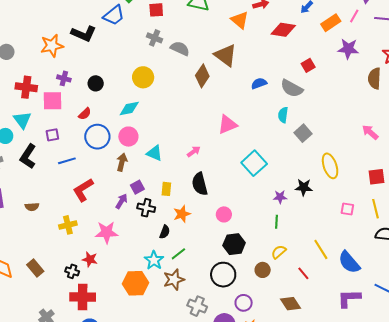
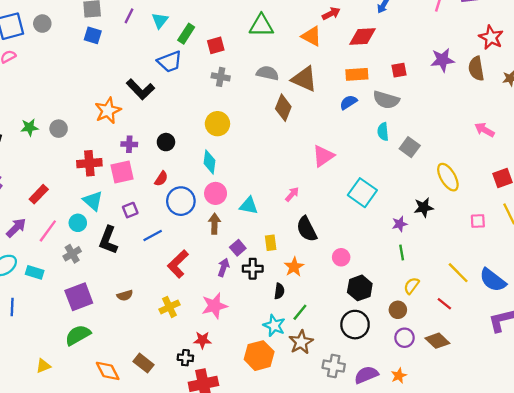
blue trapezoid: (114, 15) -> (170, 62), turned 30
orange rectangle: (331, 23) -> (357, 74), moved, turned 42
black L-shape: (84, 34) -> (140, 89), turned 35
gray semicircle: (180, 48) -> (268, 73), moved
purple star: (348, 49) -> (442, 60), moved
red square: (308, 65) -> (399, 70), turned 32
cyan diamond: (129, 109) -> (210, 162), turned -60
purple circle: (244, 303) -> (405, 338), moved

